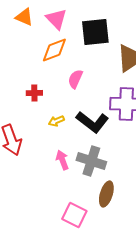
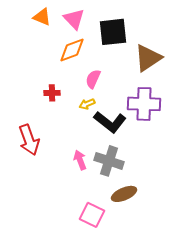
yellow arrow: (56, 121) -> (87, 104), moved
brown ellipse: (106, 194) -> (124, 194), turned 50

